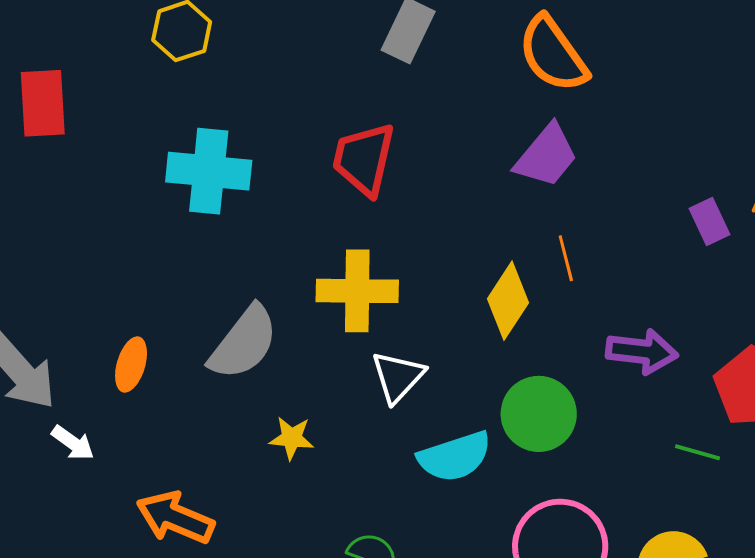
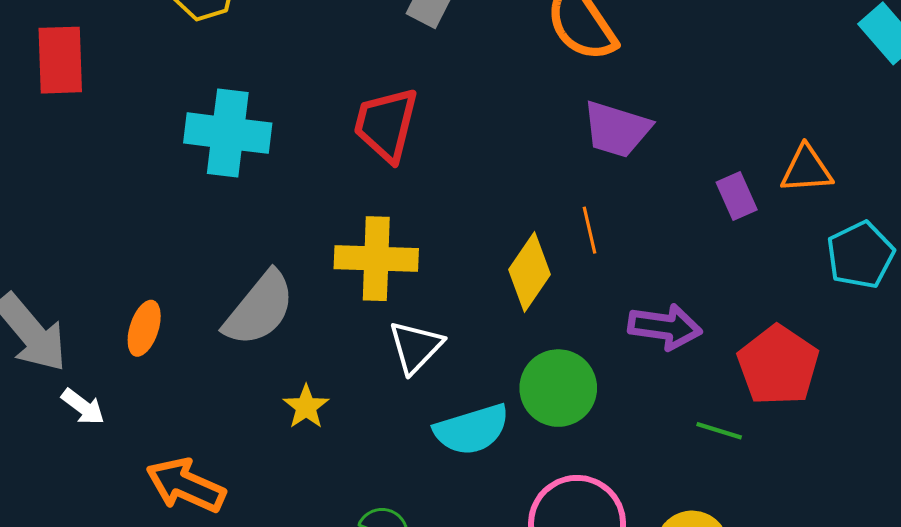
purple trapezoid: (546, 156) -> (617, 129), moved, turned 66
yellow star: (292, 438) -> (306, 407), turned 30

